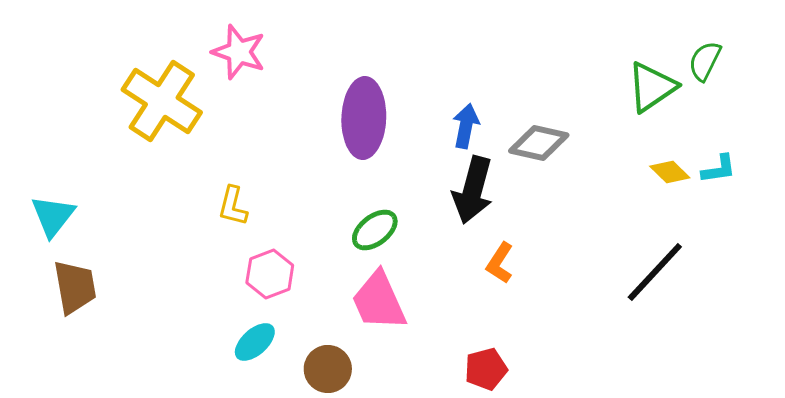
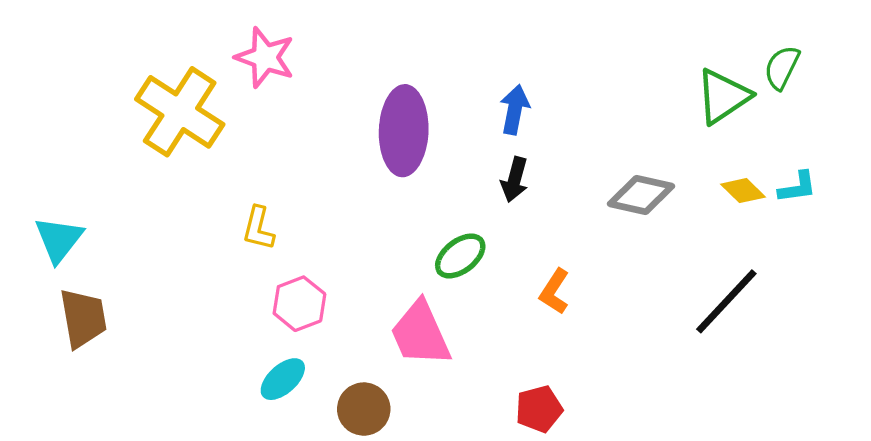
blue arrow: (466, 126) -> (515, 110), moved
gray diamond: (539, 143) -> (641, 195), moved
black arrow: (473, 190) -> (515, 179), moved, size x0.6
green ellipse: (375, 230) -> (460, 256), moved

